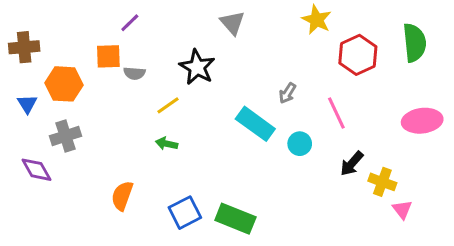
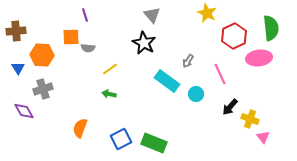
purple line: (130, 23) -> (85, 15), turned -64
black star: (197, 67) -> (144, 43), moved
pink ellipse: (422, 121) -> (259, 58), moved

